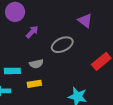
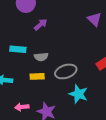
gray ellipse: (62, 45) -> (66, 71), moved
cyan rectangle: (12, 71) -> (18, 49), moved

